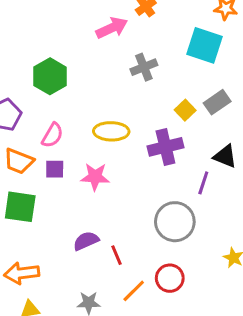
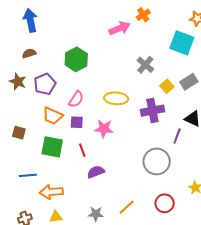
gray cross: (144, 67) -> (145, 65), moved, turned -30
red line: (116, 255) -> (82, 150), moved
red circle: (170, 278) -> (165, 203), moved

